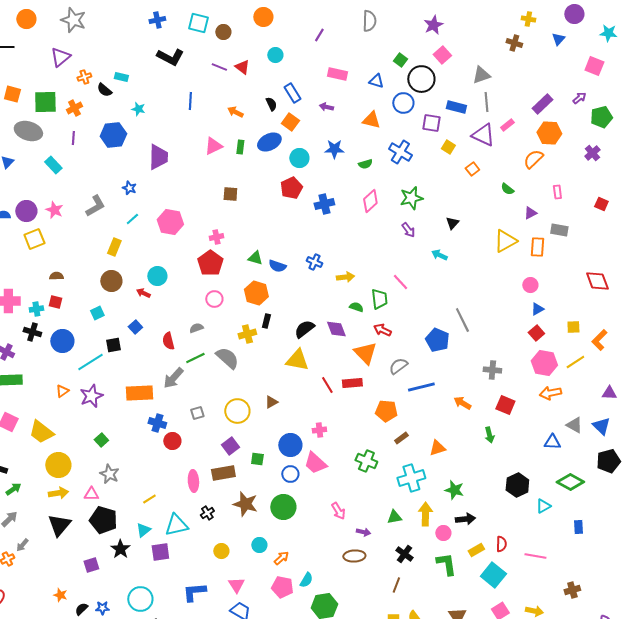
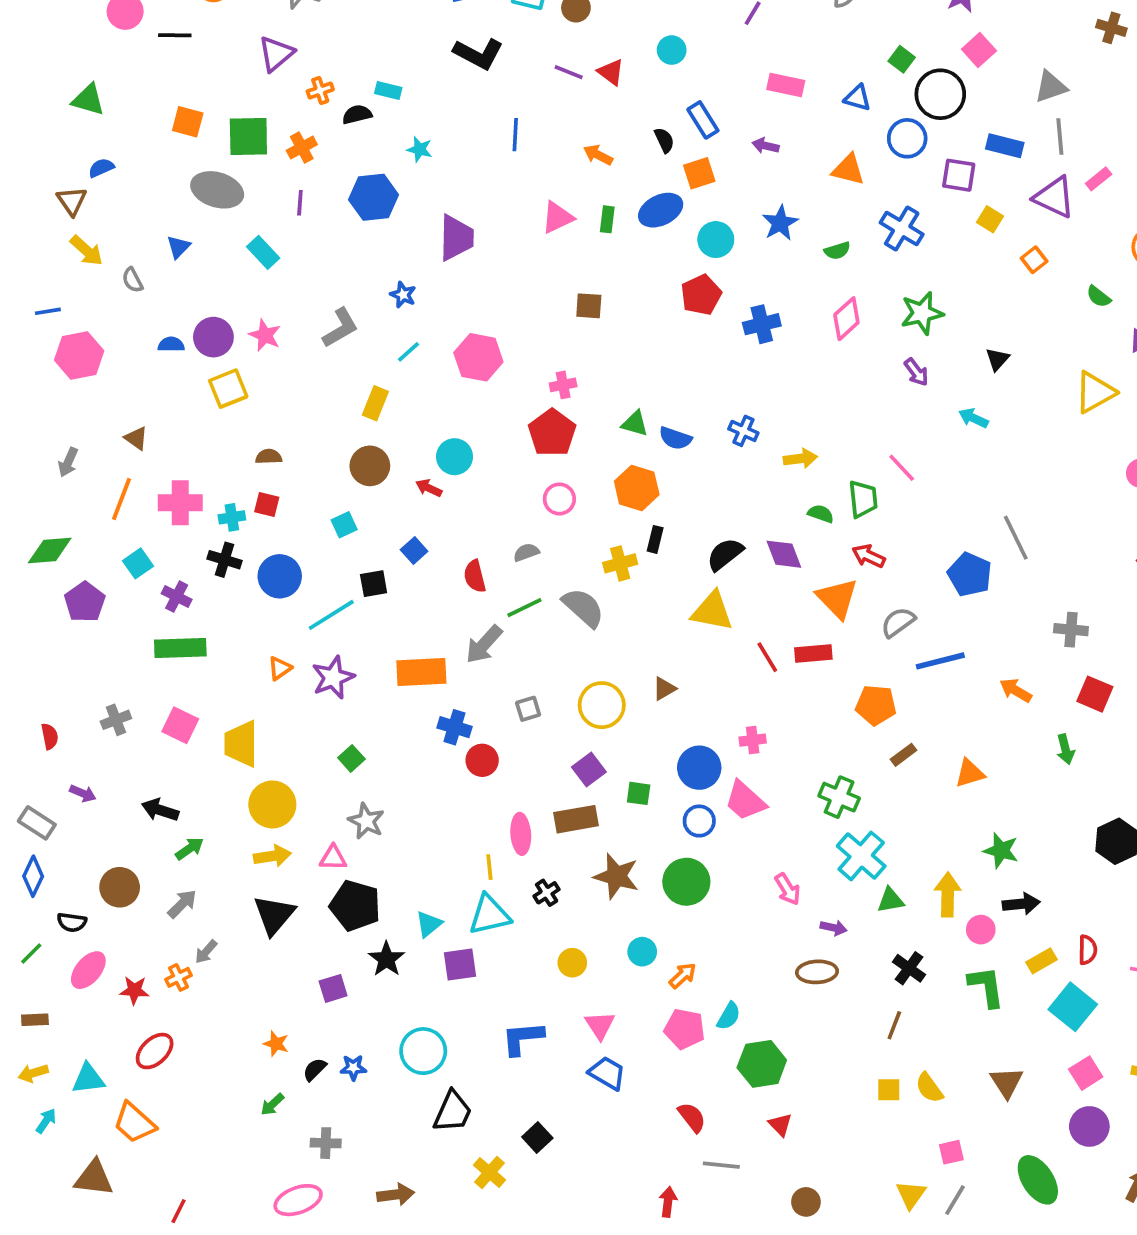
black semicircle: (104, 90) -> (357, 114), turned 126
orange square: (290, 122) -> (699, 173), turned 36
blue star: (334, 149) -> (780, 223), turned -30
yellow trapezoid: (41, 432) -> (241, 744), turned 52
cyan cross: (411, 478) -> (861, 856), moved, turned -32
yellow line: (149, 499) -> (489, 867), moved, turned -64

